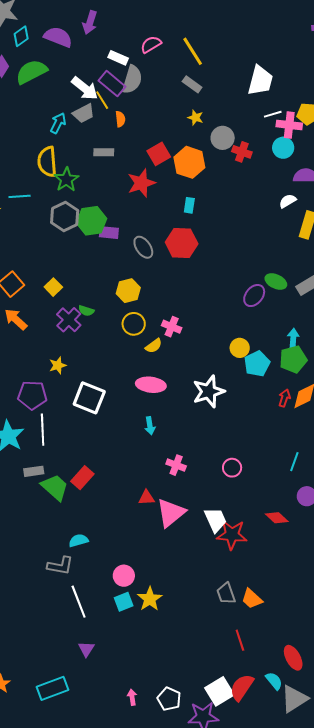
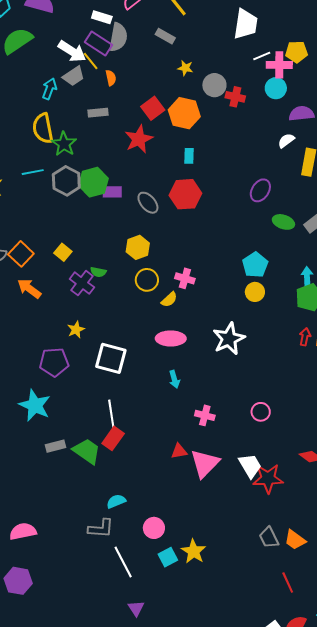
gray rectangle: (192, 84) -> (165, 36), moved
cyan line: (20, 196) -> (33, 172), moved
purple ellipse: (254, 296) -> (260, 190), moved
cyan pentagon: (257, 364) -> (255, 265), moved
white line: (43, 430) -> (112, 415), moved
gray rectangle: (34, 471) -> (55, 446), moved
pink circle: (124, 576) -> (154, 528), moved

